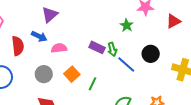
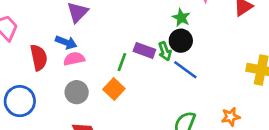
pink semicircle: (59, 48) -> (74, 59), moved
black circle: (151, 54) -> (181, 41), moved
green line: (93, 84) -> (122, 62), moved

